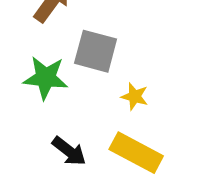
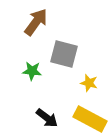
green star: (46, 78) -> (32, 71), size x0.7

